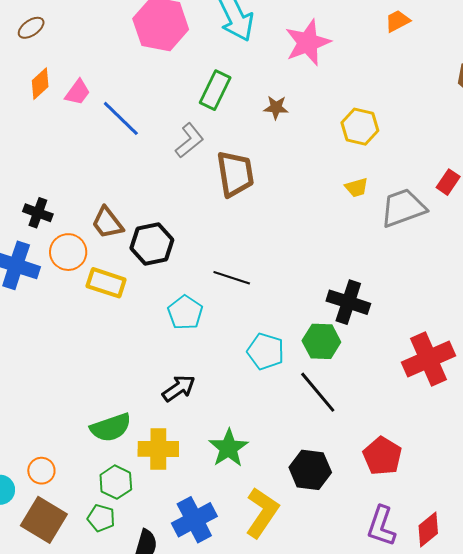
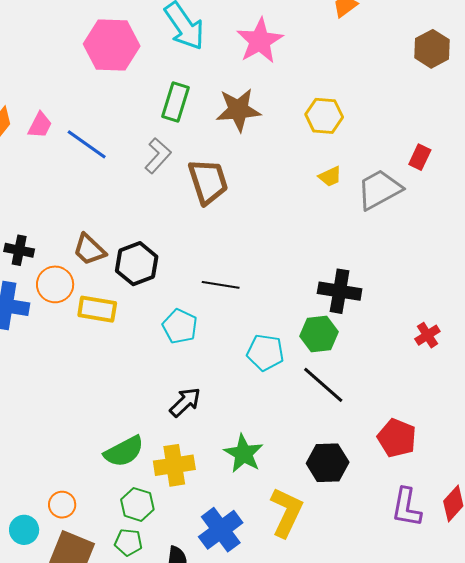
brown star: (276, 108) -> (238, 110), size x1.8
red cross: (428, 359) -> (427, 335), size x0.5

